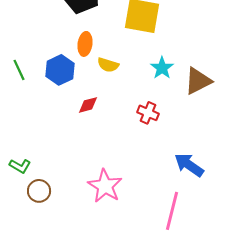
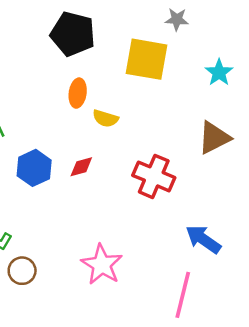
cyan star: (162, 68) -> (219, 73), moved
blue hexagon: (60, 70) -> (34, 168), moved
red cross: (148, 113) -> (154, 176), size x1.6

